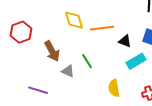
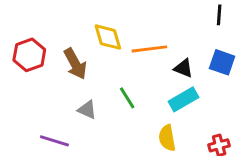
brown arrow: (52, 51) -> (75, 64), moved
cyan rectangle: (136, 61) -> (183, 99), moved
gray triangle: (68, 71) -> (87, 110), moved

